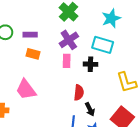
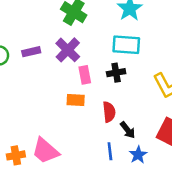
purple cross: (69, 40) -> (68, 50), moved
orange rectangle: (33, 54) -> (76, 100), moved
pink trapezoid: (26, 90) -> (45, 151), moved

